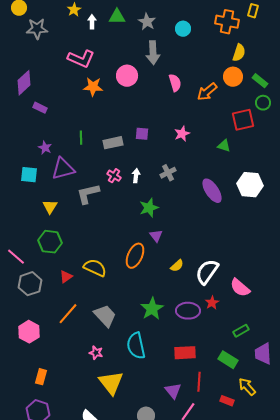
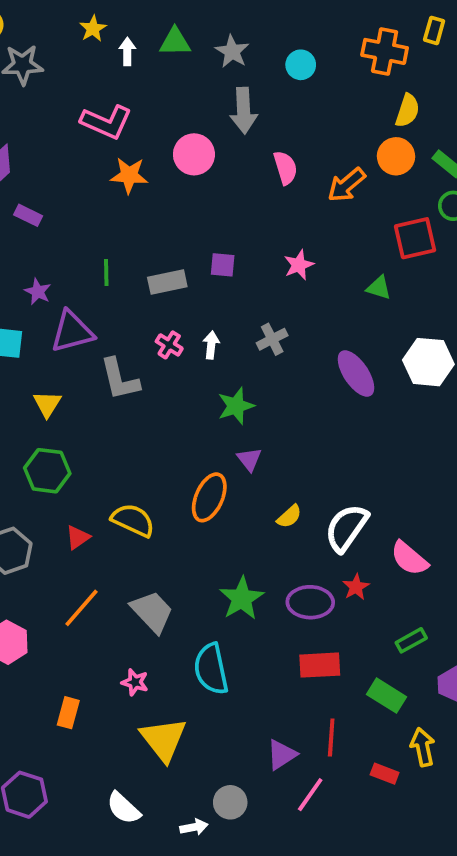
gray L-shape: (88, 194) -> (120, 379), turned -90
red rectangle: (185, 353) -> (320, 665), moved
orange rectangle: (41, 377) -> (68, 713), moved
yellow arrow: (247, 387) -> (423, 747), turned 30
purple triangle: (173, 391) -> (282, 755), turned 36

